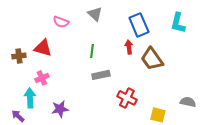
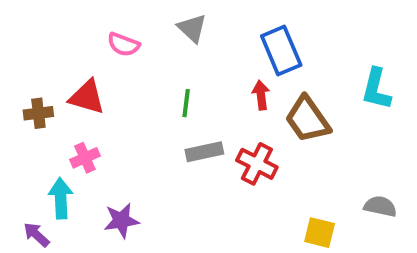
cyan L-shape: (178, 23) -> (376, 89), moved
red cross: (127, 98) -> (257, 164), moved

